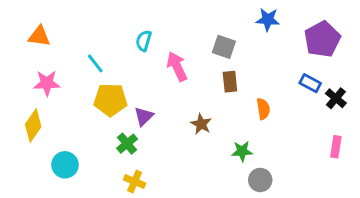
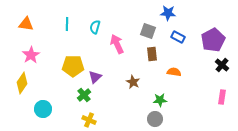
blue star: (268, 20) -> (168, 13), moved
purple pentagon: (322, 39) -> (213, 40), moved
cyan line: (95, 63) -> (67, 24), moved, turned 40
pink star: (47, 83) -> (31, 55), turned -30
blue rectangle: (310, 83) -> (178, 37), moved
orange semicircle: (263, 109) -> (174, 72), turned -72
gray circle: (260, 180) -> (155, 119), moved

